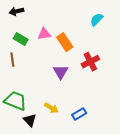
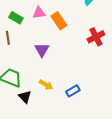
red cross: (90, 62) -> (96, 37), moved
purple triangle: (61, 72) -> (42, 50), moved

